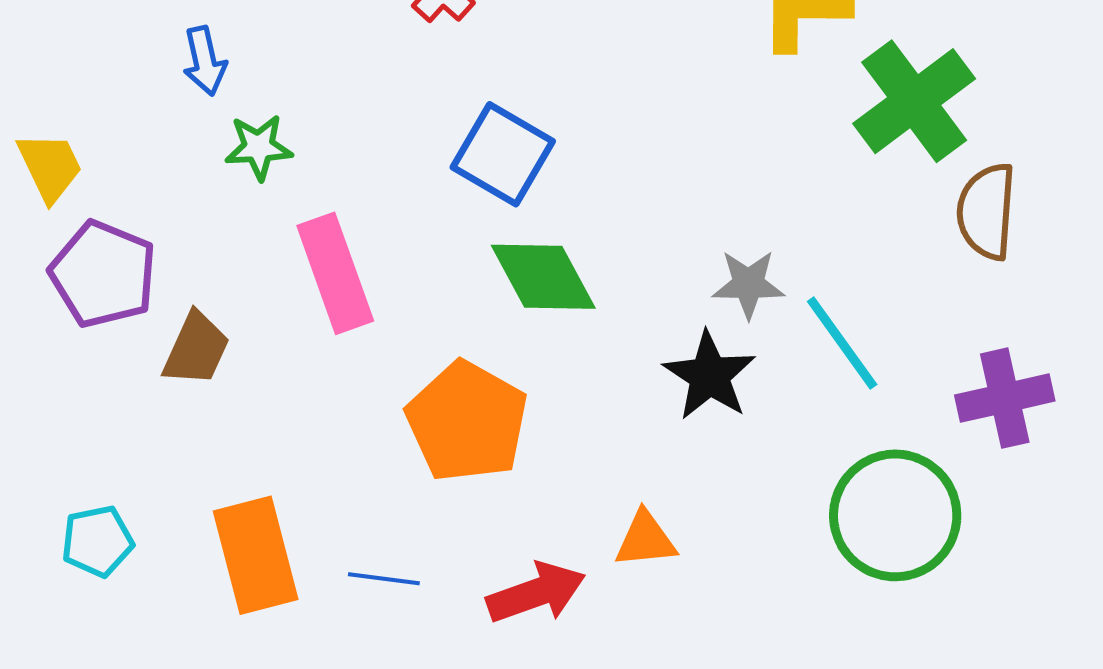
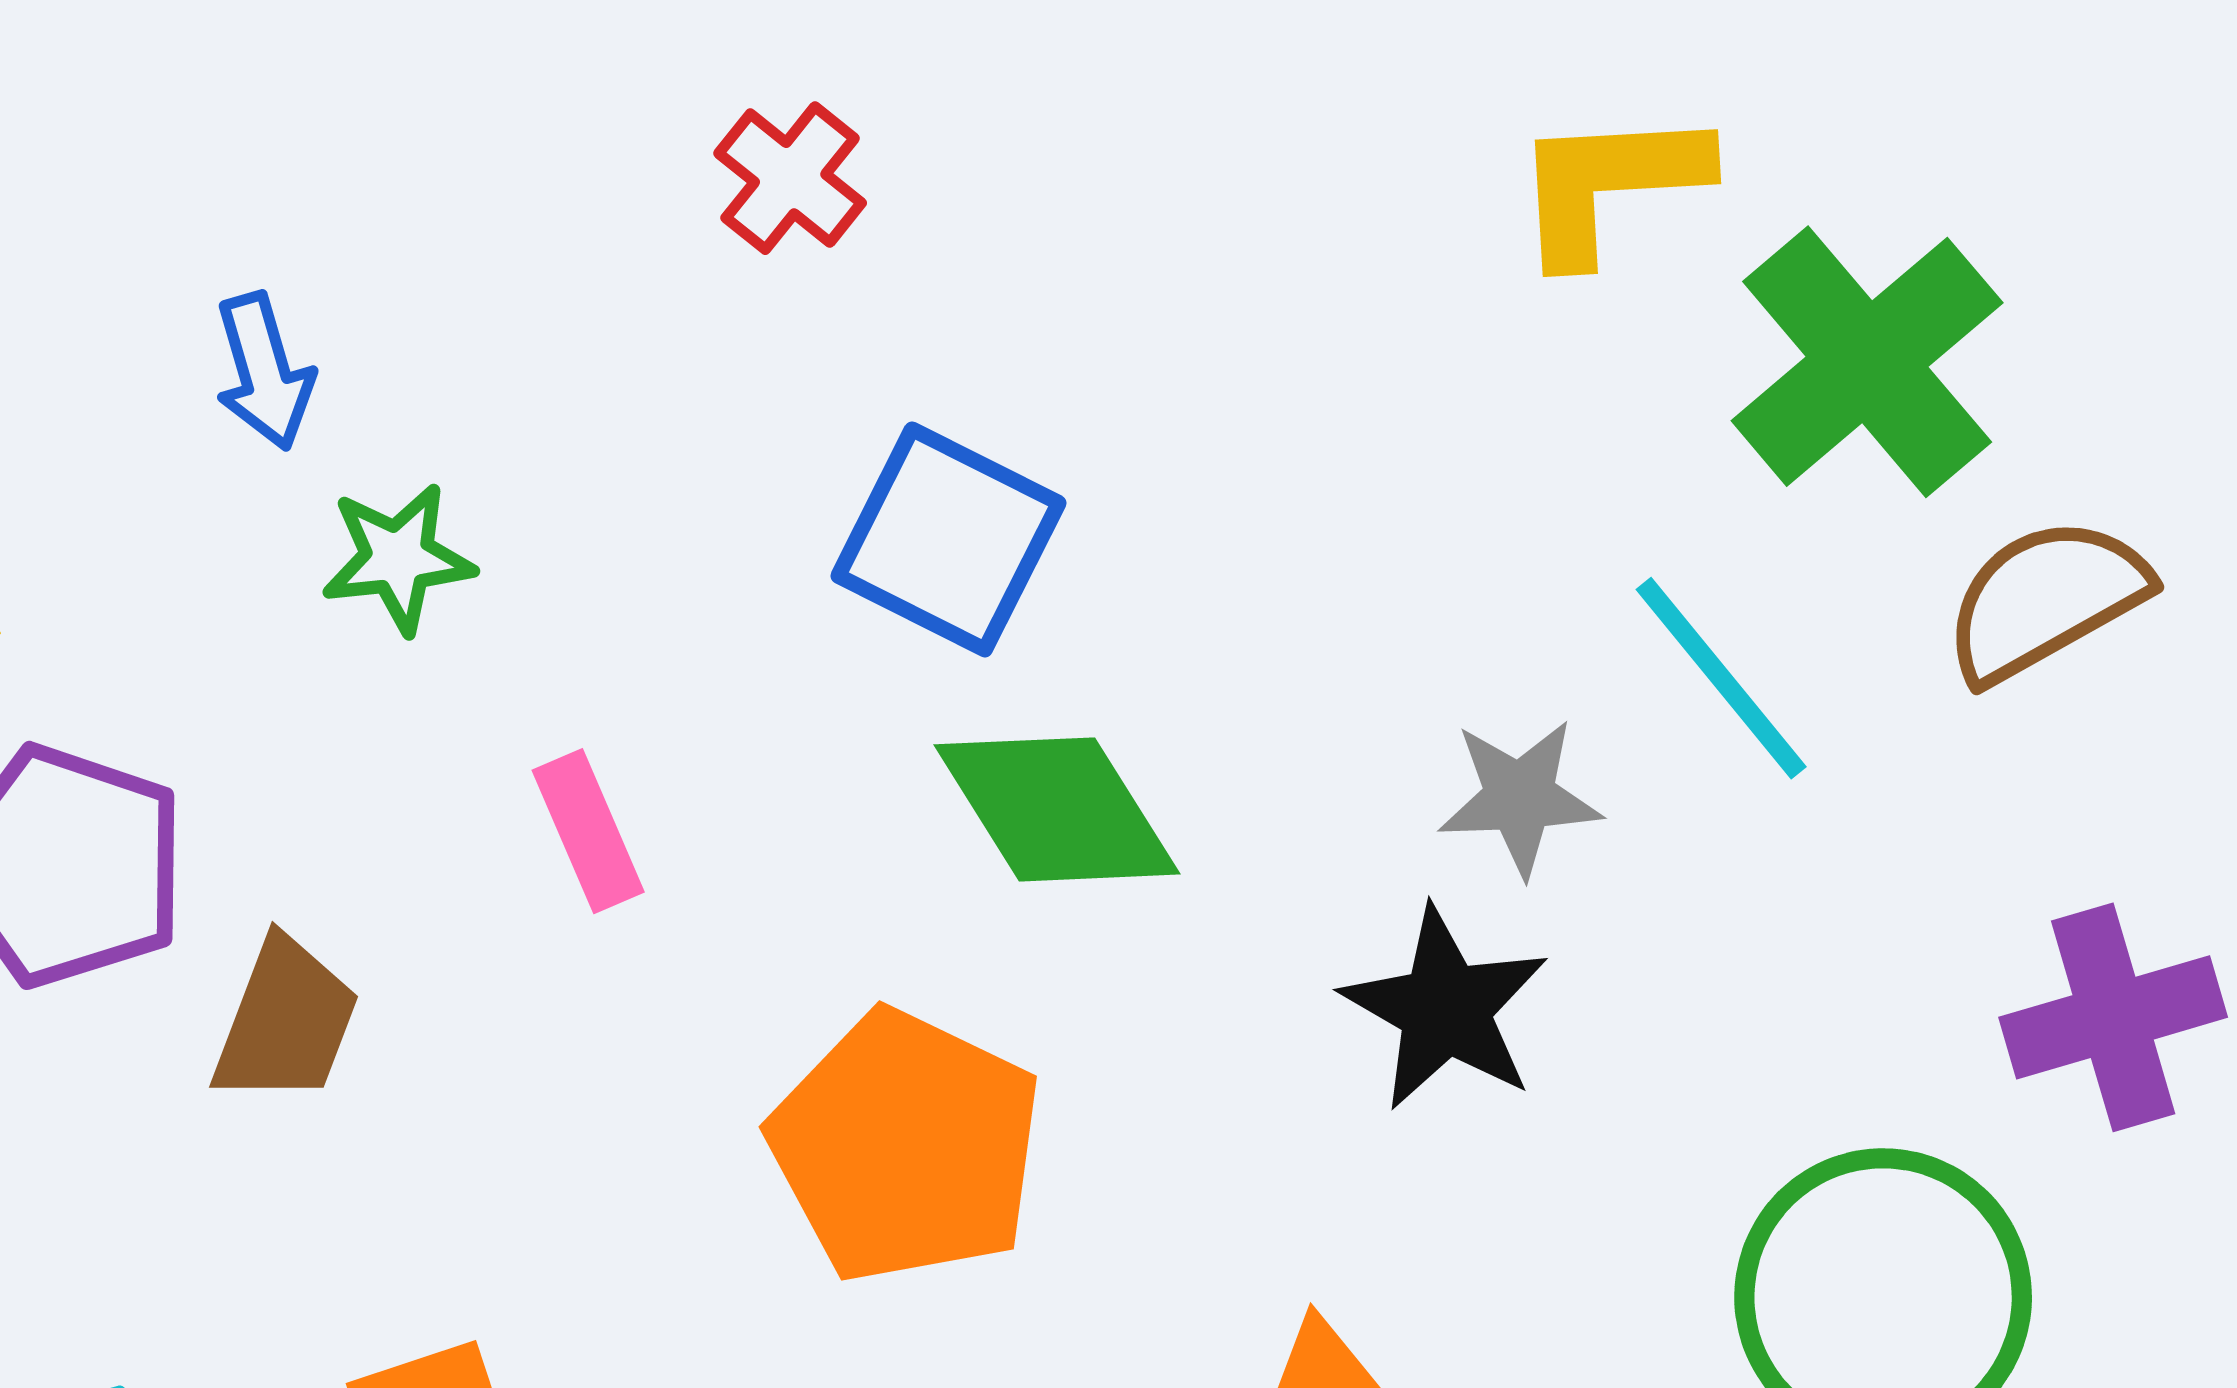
brown semicircle: (986, 211) -> (2046, 599), turned 60
pink rectangle: (335, 273) -> (588, 831), size x0.6
cyan line: (842, 343) -> (1721, 678), moved

